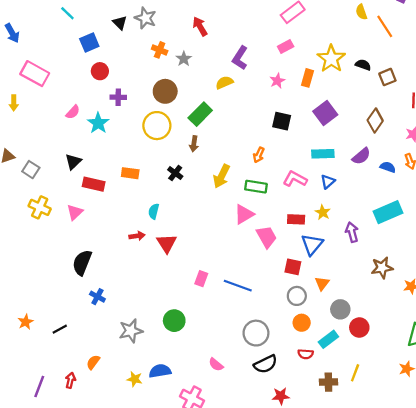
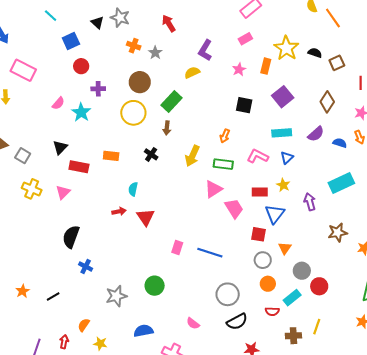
yellow star: (135, 379) -> (100, 344), moved

